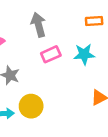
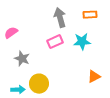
gray arrow: (39, 25) -> (60, 18), moved

